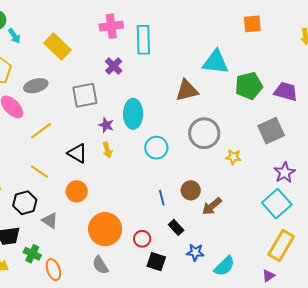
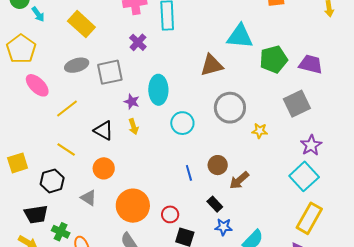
gray ellipse: (36, 86) -> (77, 65), moved
gray triangle: (50, 221) -> (89, 198), moved
black rectangle: (176, 227) -> (215, 204), moved

